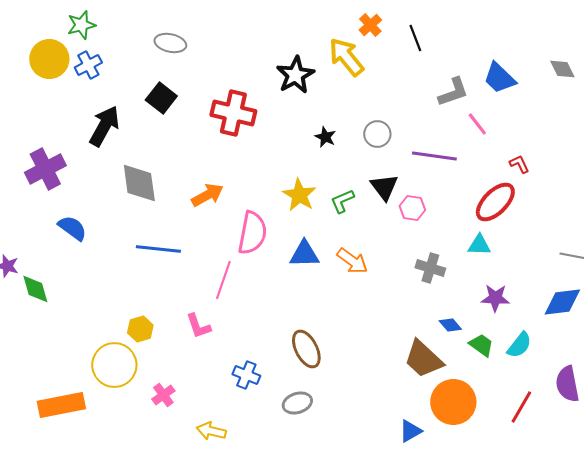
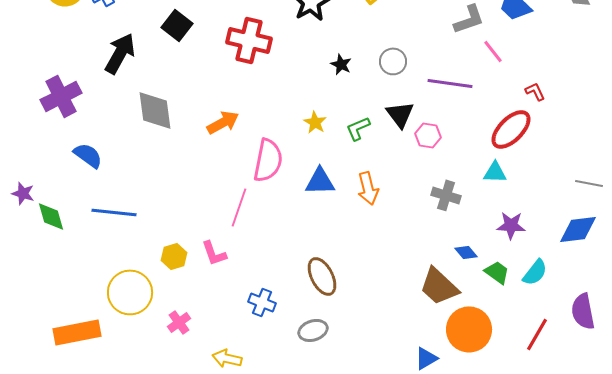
yellow star: (299, 195) -> (315, 122), size x0.7
blue line: (158, 249) -> (114, 212), moved
orange arrow: (352, 261) -> (368, 188), turned 40
yellow hexagon: (140, 329) -> (174, 256), moved

